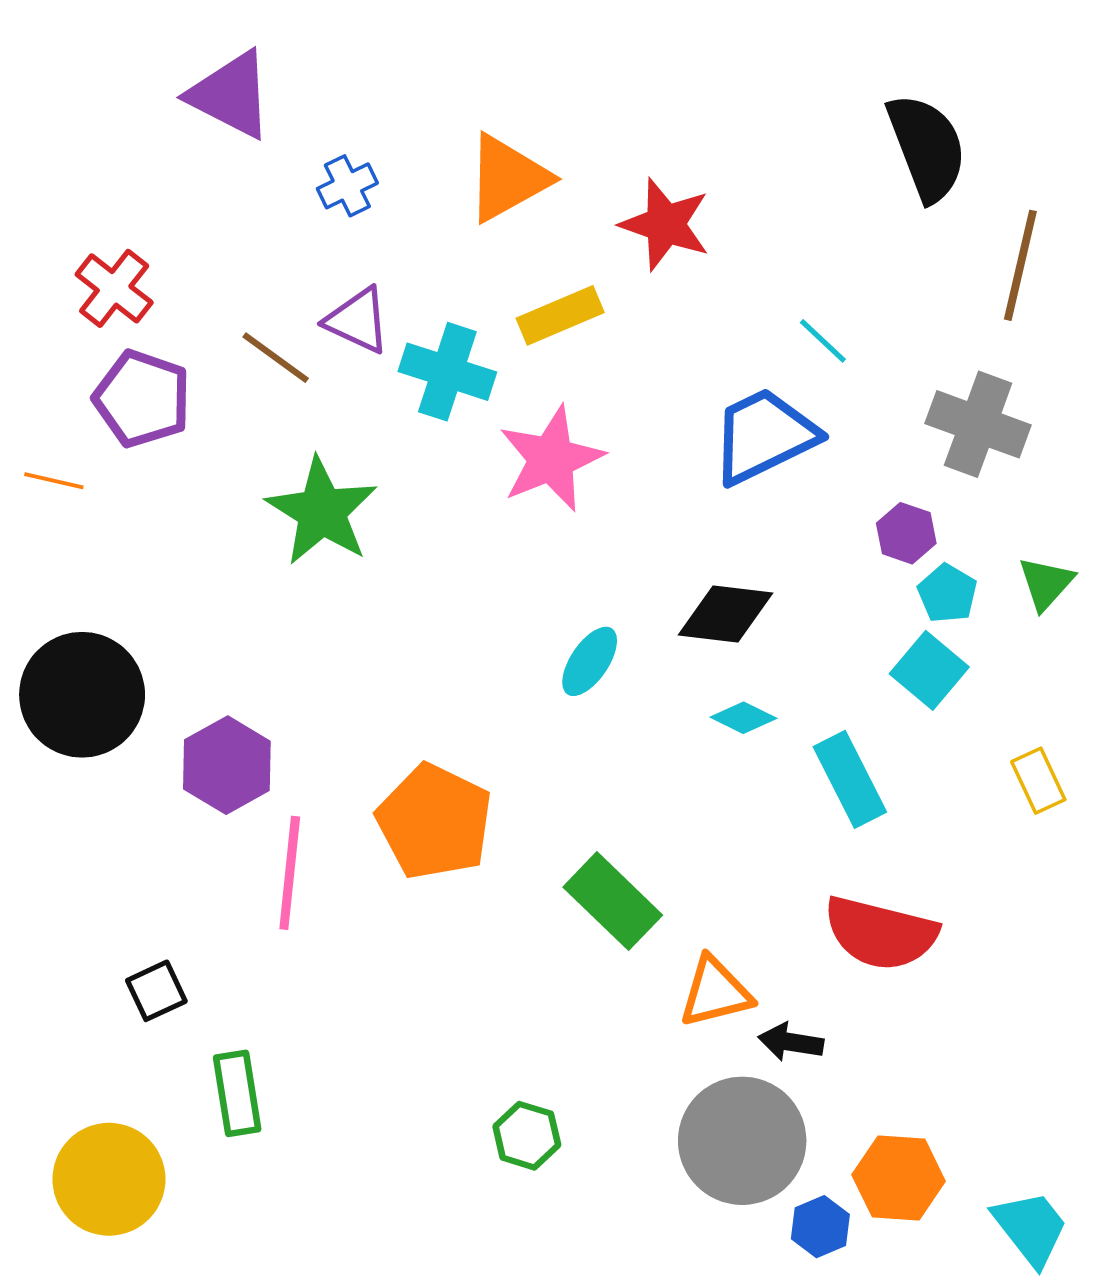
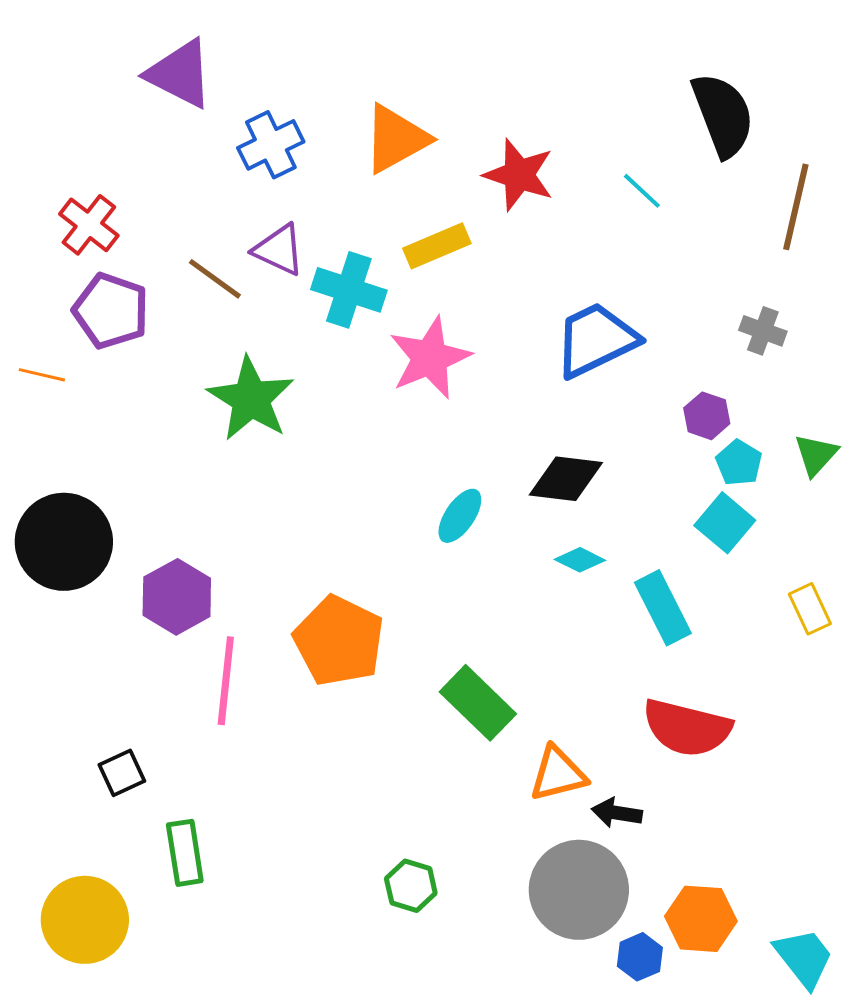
blue cross: (347, 186) -> (271, 145), size x1.4
cyan line: (823, 341) -> (642, 191), moved
gray cross: (978, 424) -> (763, 331), size x0.6

